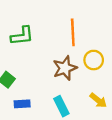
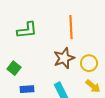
yellow circle: (94, 60) -> (89, 63), moved

